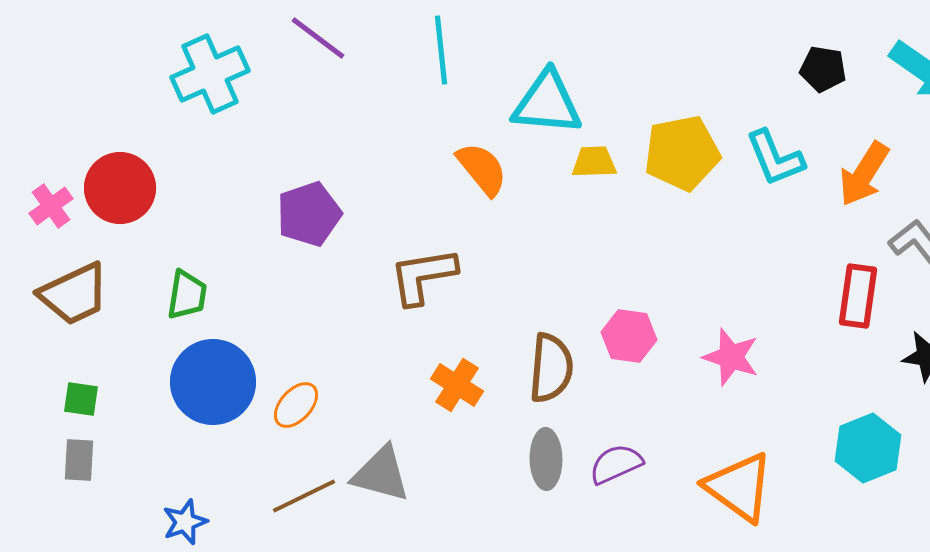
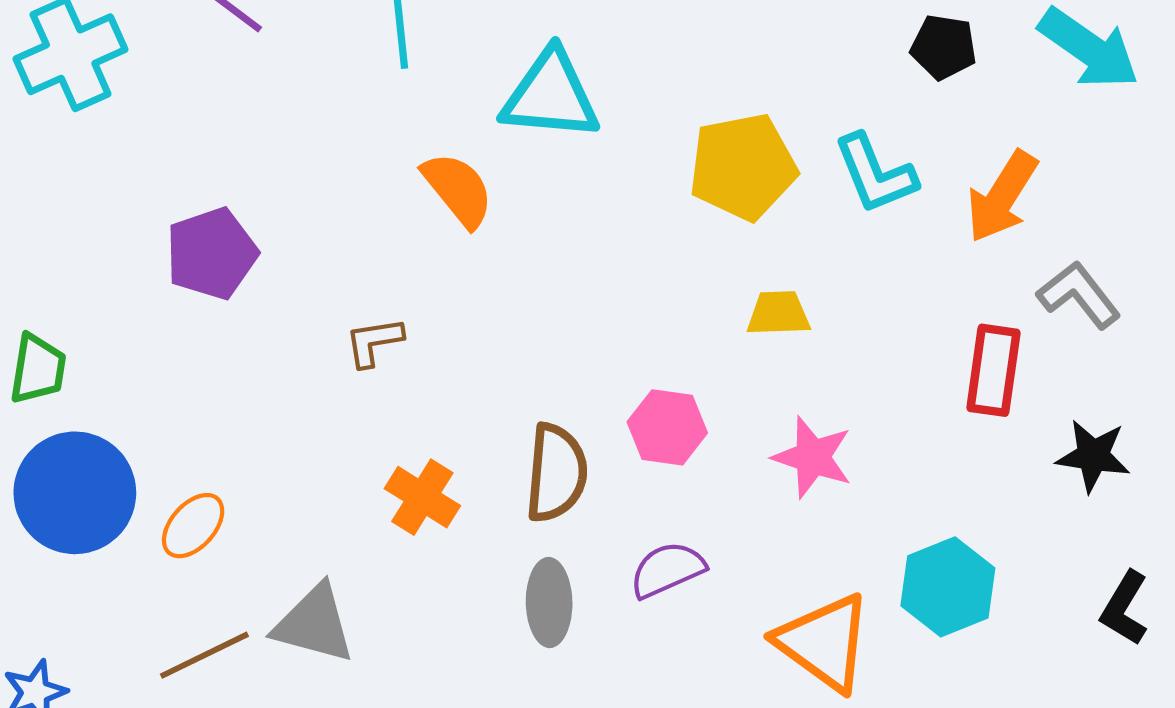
yellow trapezoid: (594, 162) -> (778, 313), moved
brown L-shape: (423, 276) -> (374, 342), size x0.6
cyan hexagon: (868, 448) -> (948, 587), moved
purple semicircle: (616, 464) -> (667, 570), moved

